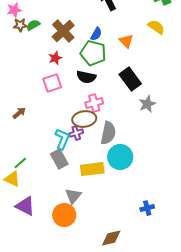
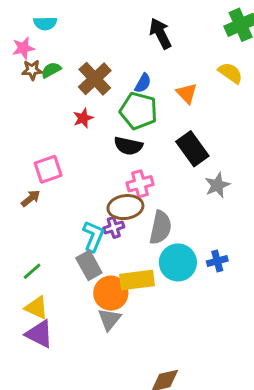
pink square: (52, 83) -> (48, 169), moved
yellow triangle: (12, 179) -> (36, 308), moved
blue cross: (147, 208) -> (217, 261), moved
orange circle: (64, 215) -> (111, 293), moved

